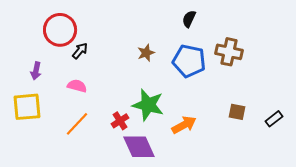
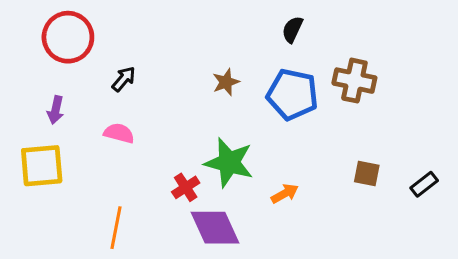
red circle: (60, 30) -> (68, 37), moved
orange line: (77, 124) -> (116, 228), moved, turned -32
orange arrow: (184, 125) -> (285, 194), size x0.7

